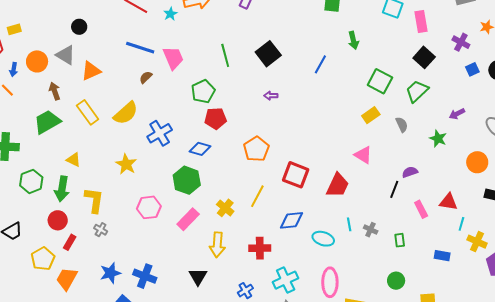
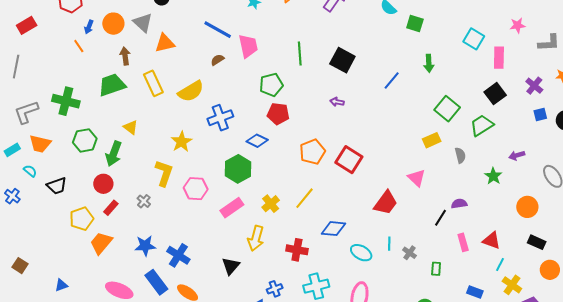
black square: (268, 54) -> (342, 60), turned -35
red square: (296, 175) -> (349, 160), moved
yellow L-shape: (94, 200) -> (164, 173), moved

